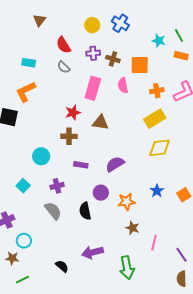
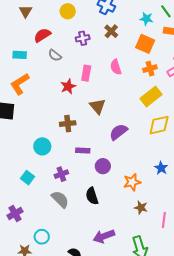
yellow circle: (92, 25) -> (68, 11), moved
red semicircle: (63, 45) -> (42, 35), moved, turned 96
brown cross: (113, 59) -> (111, 31), moved, turned 32
orange square: (140, 65) -> (145, 44), moved, turned 30
pink rectangle: (93, 88) -> (86, 73), size x0.7
red star: (73, 112) -> (68, 86), moved
brown triangle: (100, 123) -> (98, 106), turned 48
purple semicircle: (115, 164) -> (118, 132), moved
purple circle: (101, 193) -> (103, 166), moved
cyan circle: (24, 241) -> (42, 237), moved

